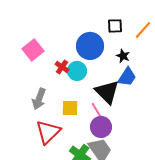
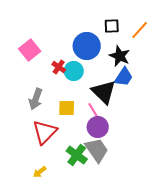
black star: (123, 56) -> (120, 56), size x1.5

